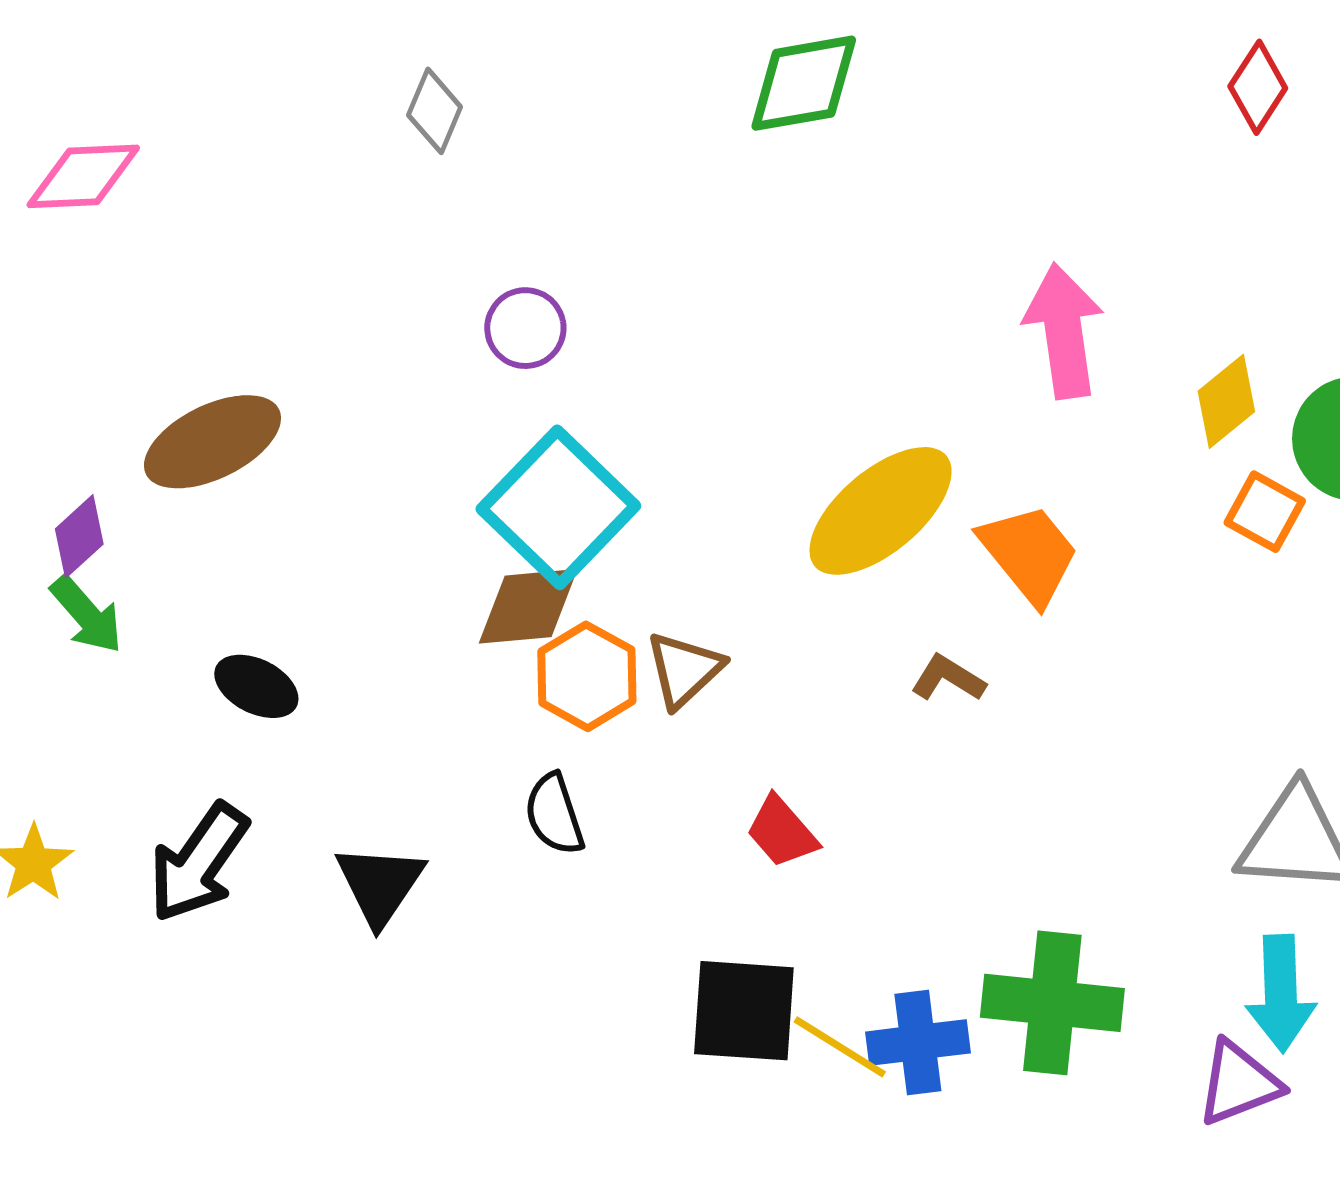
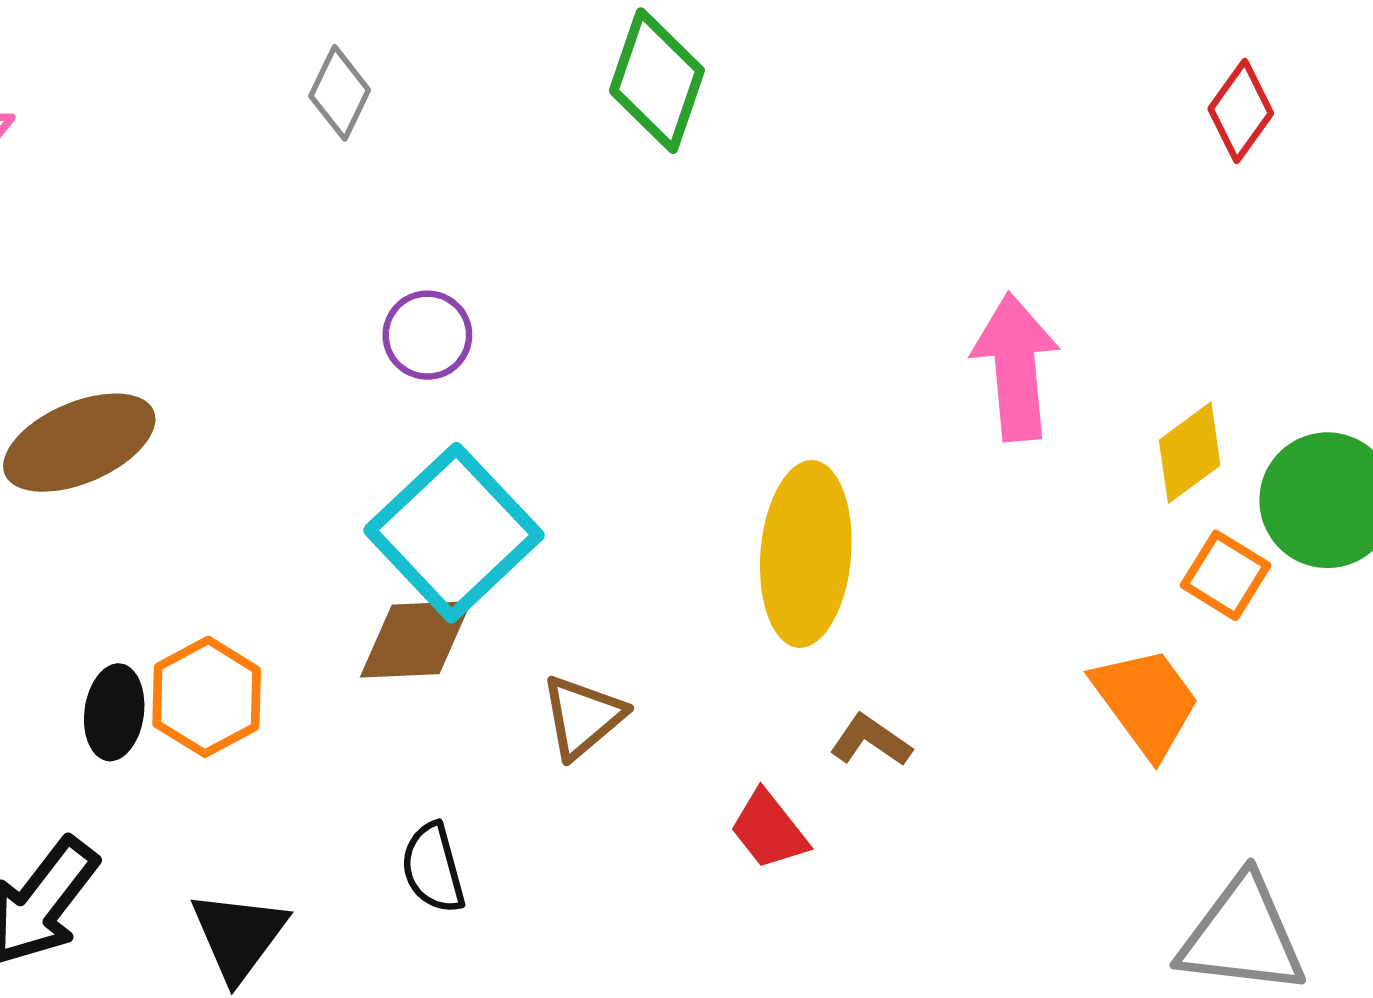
green diamond: (804, 83) -> (657, 81), moved, turned -64
yellow ellipse: (881, 511) -> (806, 554), turned -48
orange trapezoid: (1029, 554) -> (1146, 702), moved
orange hexagon: (587, 676) -> (207, 697), moved
black ellipse: (256, 686) -> (114, 712), turned 68
red trapezoid: (782, 832) -> (769, 830), moved

